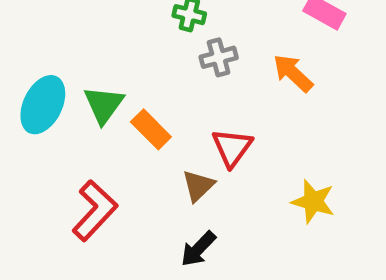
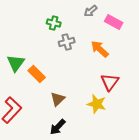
red triangle: (232, 147) -> (110, 82), moved
yellow star: (313, 202) -> (97, 104), moved

